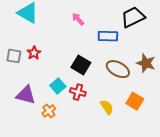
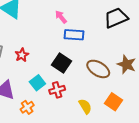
blue rectangle: (108, 36) -> (74, 35), moved
red star: (34, 53) -> (22, 55), moved
red cross: (78, 92) -> (57, 90), turned -35

